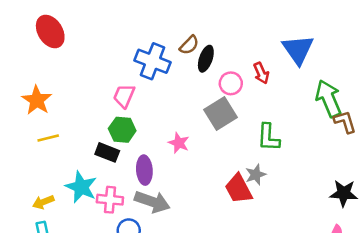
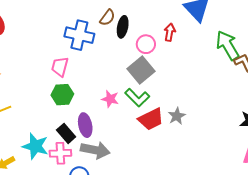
red arrow: (261, 73) -> (170, 32), turned -138
green L-shape: (268, 137) -> (137, 98), moved, turned -40
black rectangle: (107, 152) -> (66, 133), moved, turned 36
red trapezoid: (238, 189) -> (151, 119), moved, turned -80

